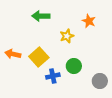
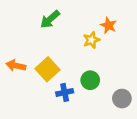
green arrow: (41, 16) -> (50, 19), turned -42
yellow star: (67, 36) -> (91, 40), moved

